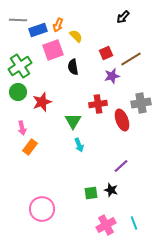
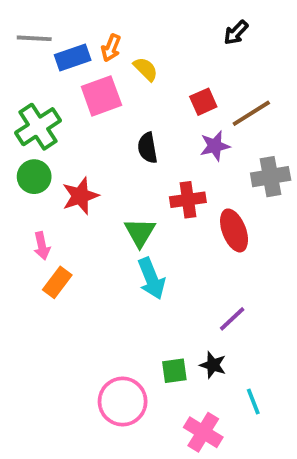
black semicircle: (73, 67) -> (148, 148), moved
gray cross: (141, 103) -> (271, 177), moved
cyan arrow: (79, 145) -> (151, 279), size x1.5
pink circle: (42, 209) -> (123, 402), moved
cyan line: (134, 223) -> (253, 402), moved
pink cross: (106, 225) -> (203, 432), turned -30

